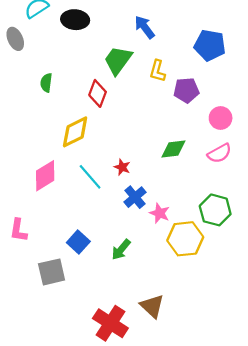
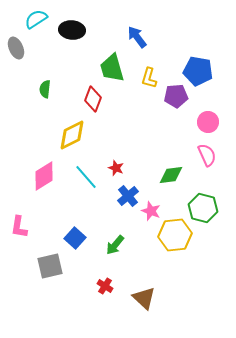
blue pentagon: (210, 45) -> (198, 71), moved
green trapezoid: (118, 60) -> (112, 68), turned -52
green diamond: (173, 149) -> (171, 175), moved
pink semicircle: (219, 153) -> (207, 155), turned -85
red cross: (110, 323) -> (105, 286), moved, size x0.5

